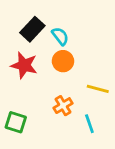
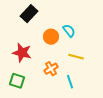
cyan semicircle: (60, 36) -> (69, 31), moved
red star: (24, 65) -> (22, 53), moved

